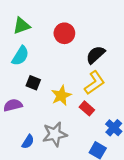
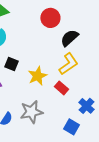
red circle: (64, 33) -> (50, 18), moved

